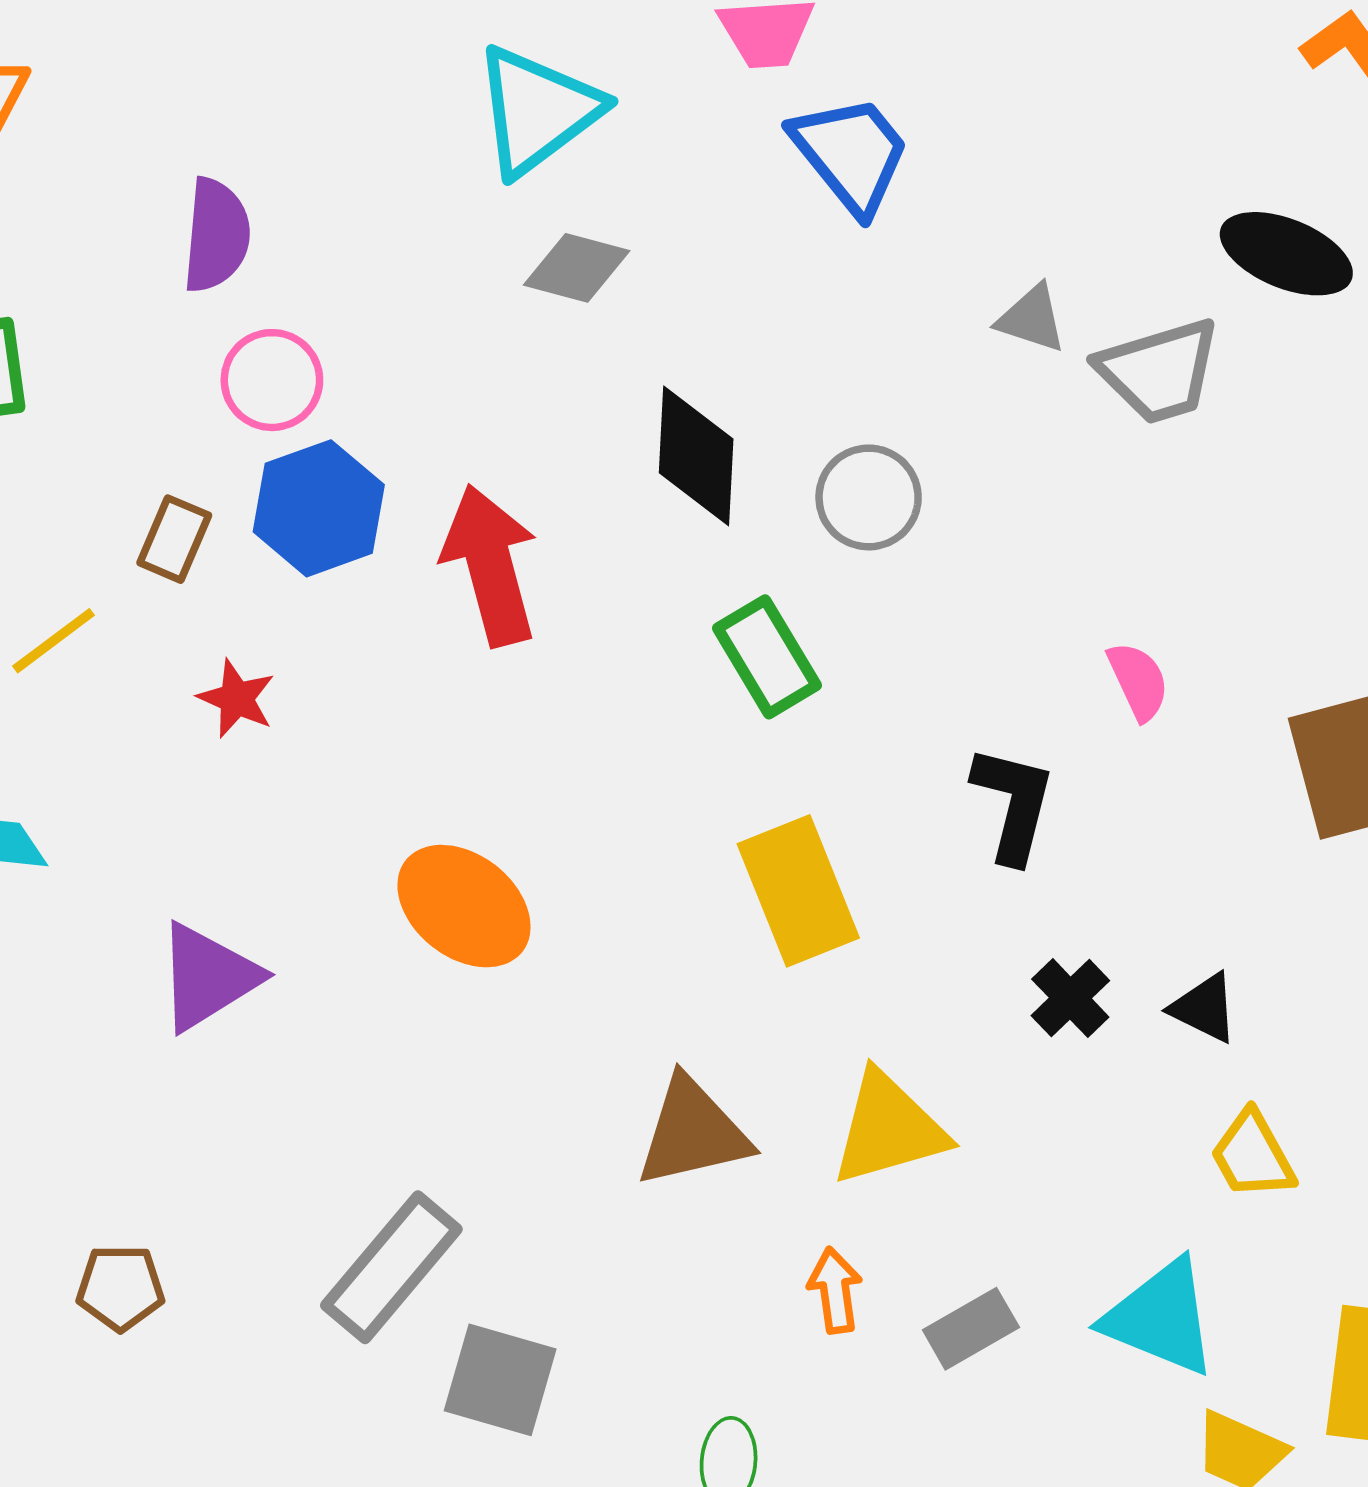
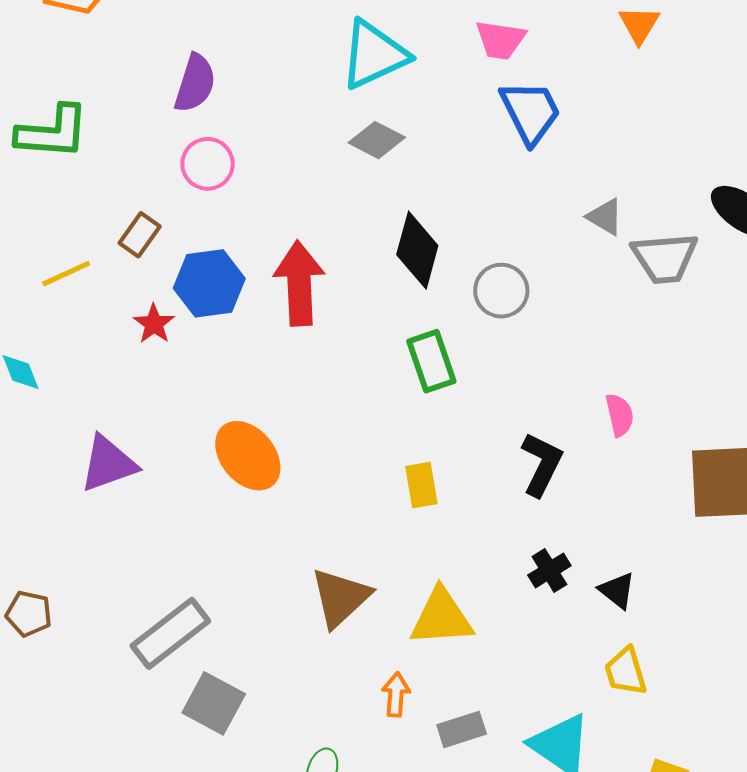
blue hexagon: (319, 508) -> (209, 283), moved
yellow rectangle: (798, 891) -> (421, 485), size x0.6
brown triangle: (693, 1132) -> (340, 598), turned -42

